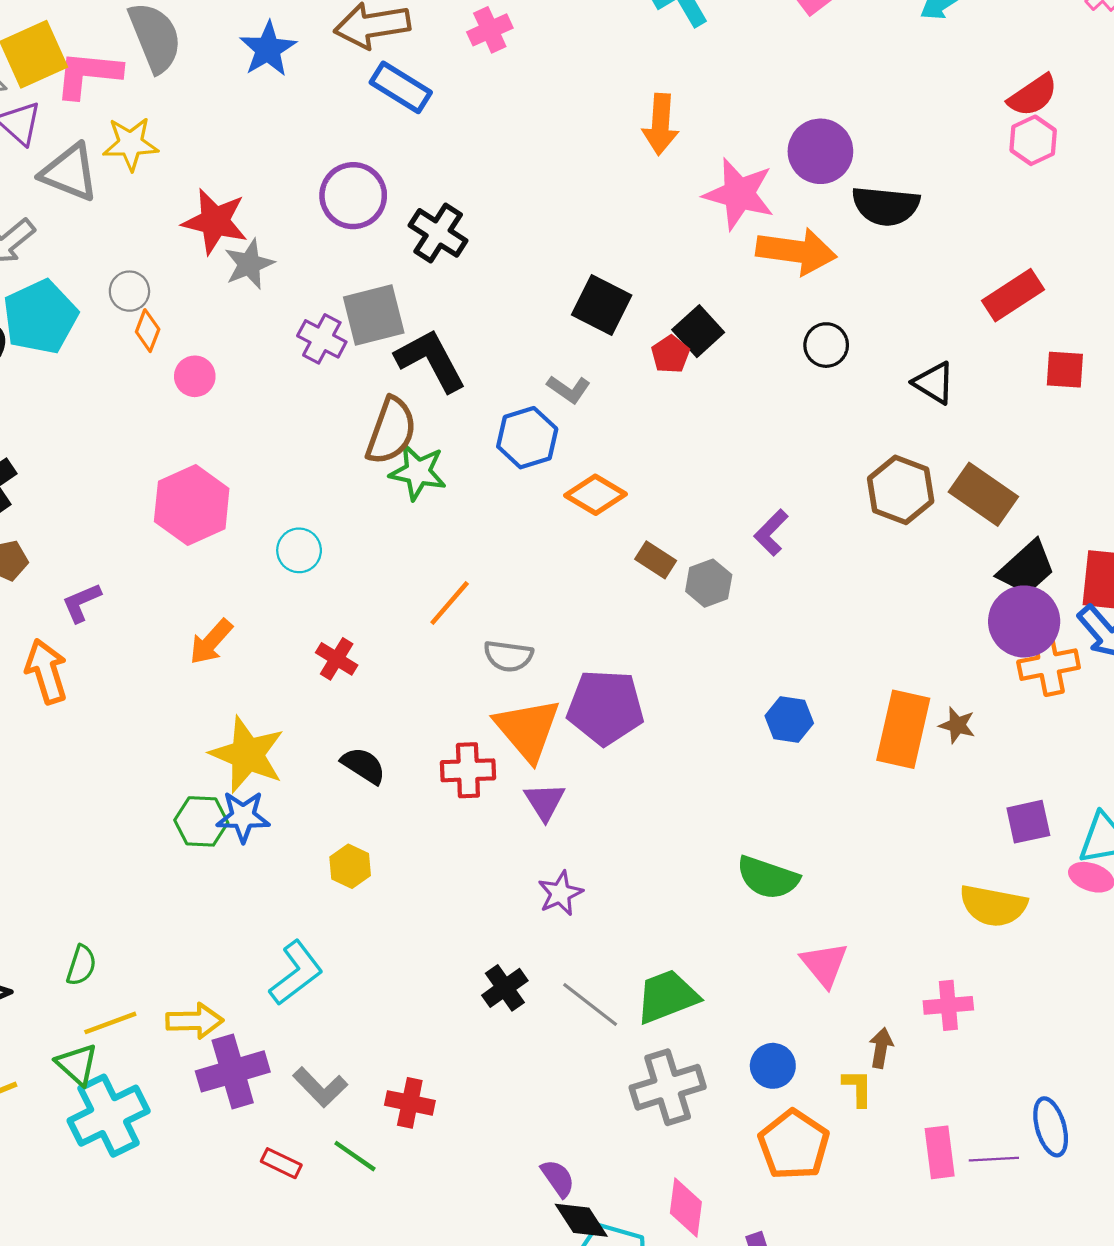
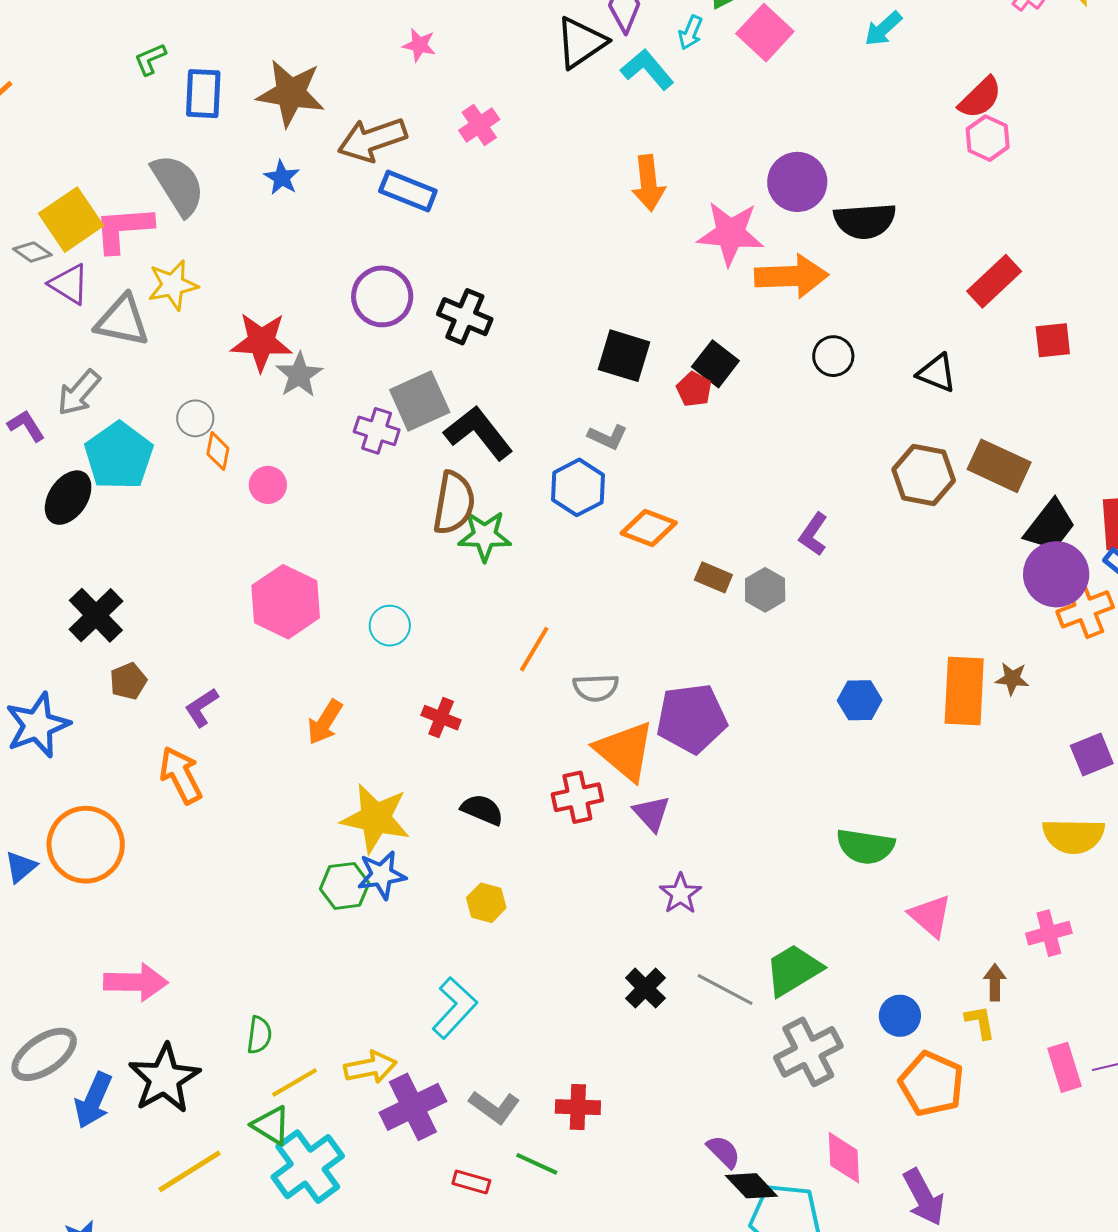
blue star: (268, 49) -> (282, 178), size x0.7

